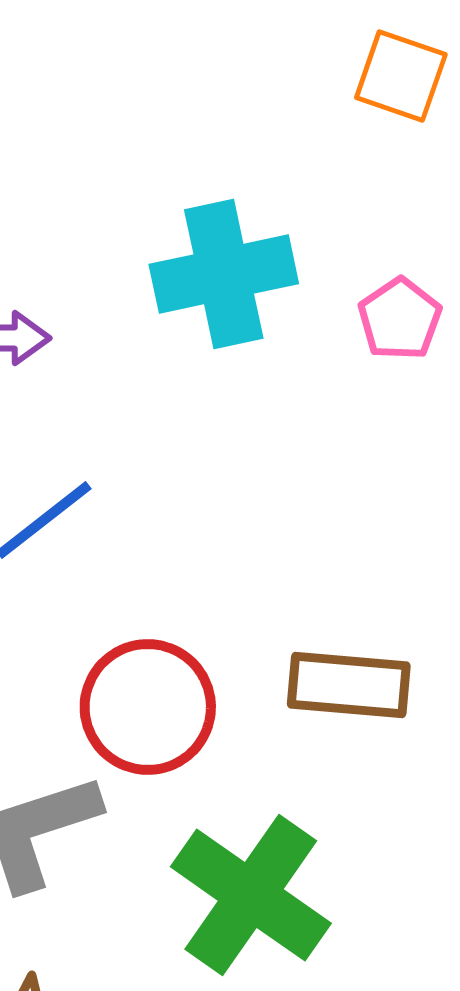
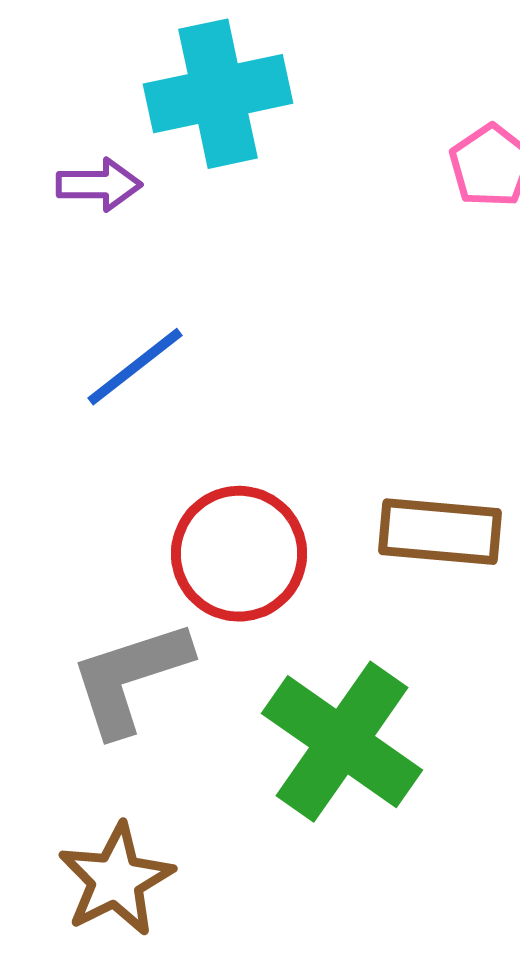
cyan cross: (224, 274) -> (218, 94), moved

